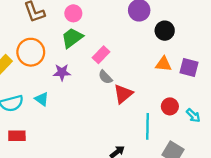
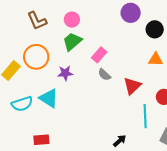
red triangle: (123, 94) -> (132, 86), moved
cyan triangle: (42, 99) -> (49, 98), size x1.5
red rectangle: (17, 136) -> (41, 140), moved

